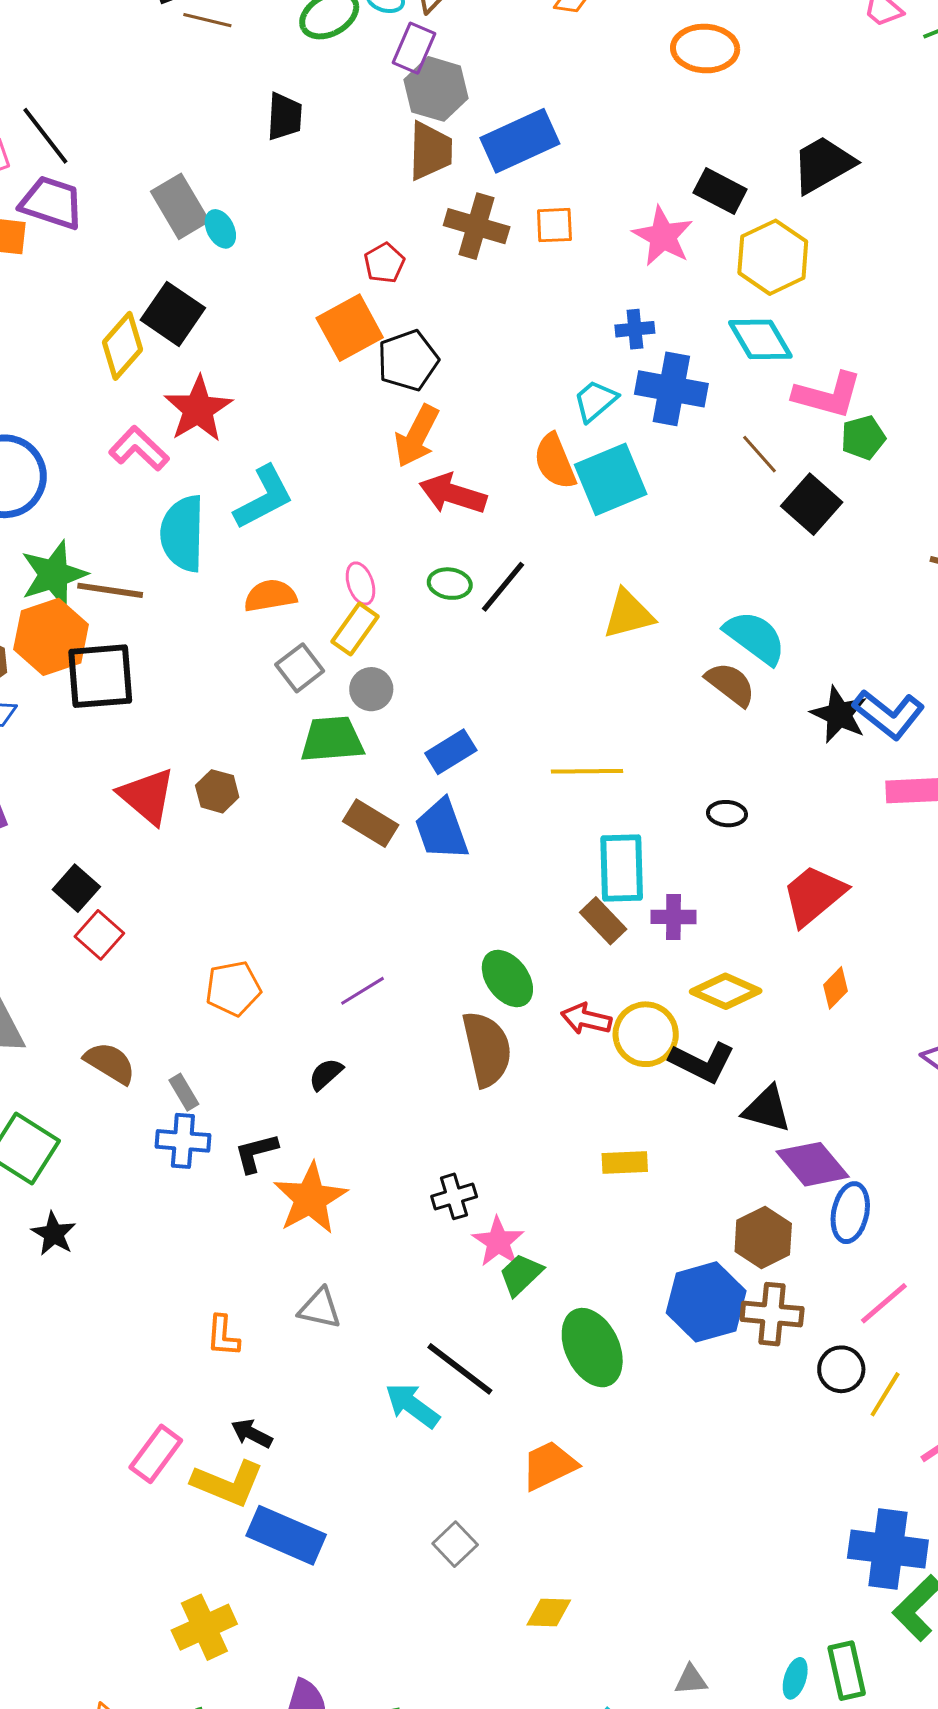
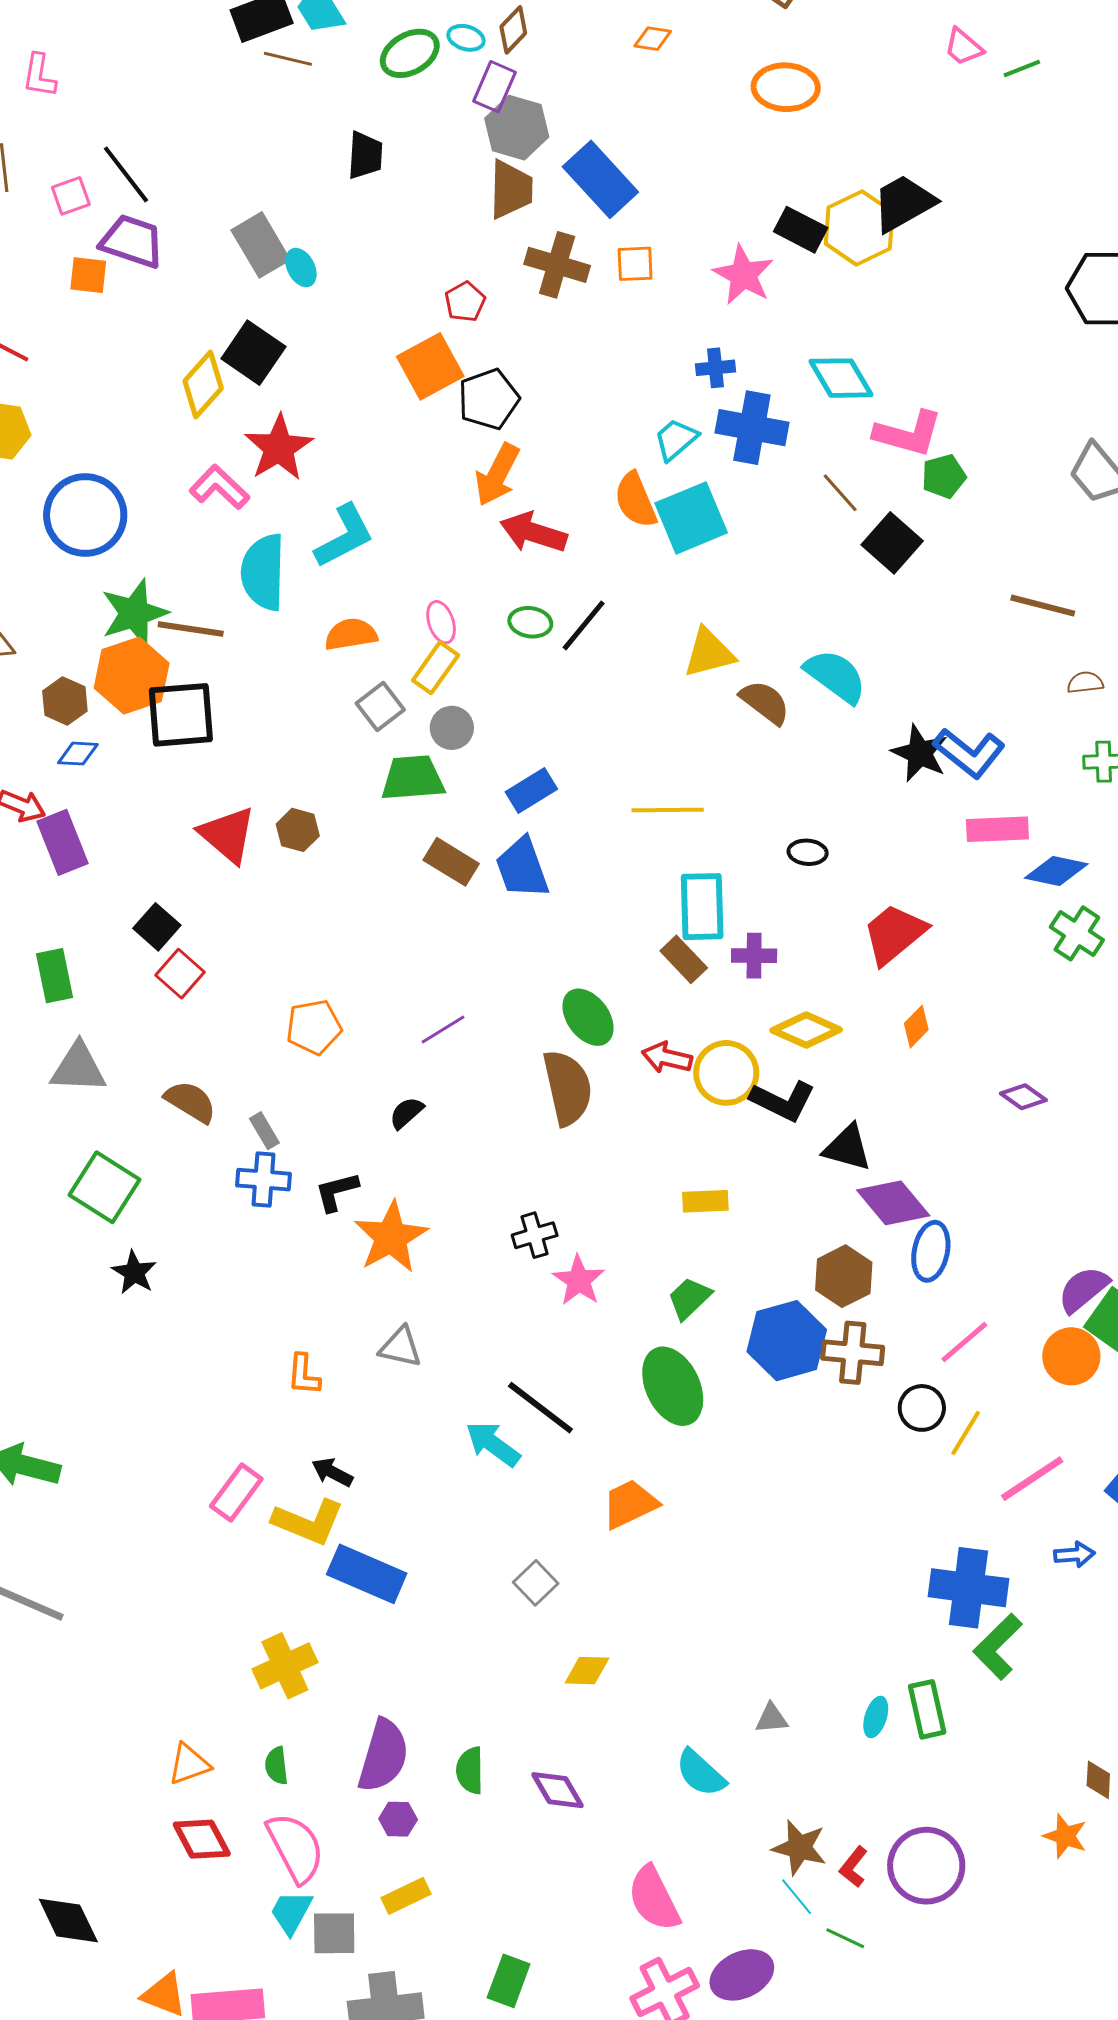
blue rectangle: (520, 141) -> (600, 179), turned 72
yellow hexagon: (773, 257) -> (859, 228), moved
brown semicircle: (730, 684) -> (765, 702), moved
green trapezoid: (521, 1274) -> (689, 1298), moved
yellow diamond: (549, 1612) -> (587, 1671), moved

